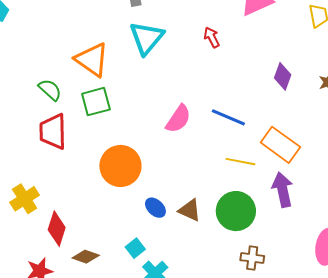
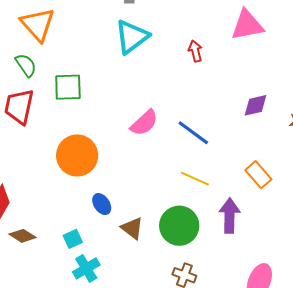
orange triangle: (92, 60) -> (38, 24), moved
purple diamond: (283, 76) -> (255, 105), turned 44
orange rectangle: (280, 145) -> (258, 175), moved, size x0.7
brown triangle: (190, 210) -> (132, 228), moved

